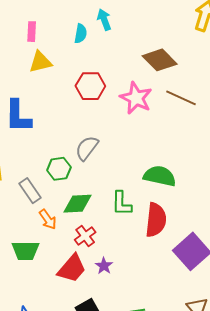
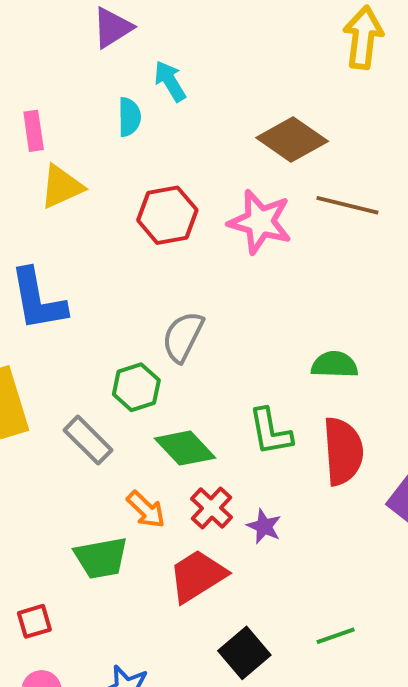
green semicircle: (160, 176) -> (334, 365), size x0.7
green diamond: (77, 204) -> (185, 448), turned 60
orange arrow: (48, 219) -> (146, 510), moved
purple star: (104, 266) -> (264, 526), moved
red trapezoid: (72, 268) -> (197, 576), turned -152

